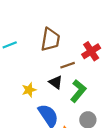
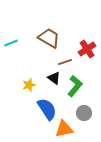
brown trapezoid: (50, 39) -> (49, 38), turned -70

